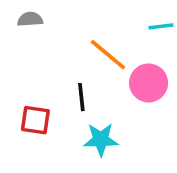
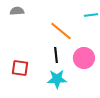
pink circle: (149, 83) -> (84, 58), moved
black line: (81, 97) -> (56, 55), moved

